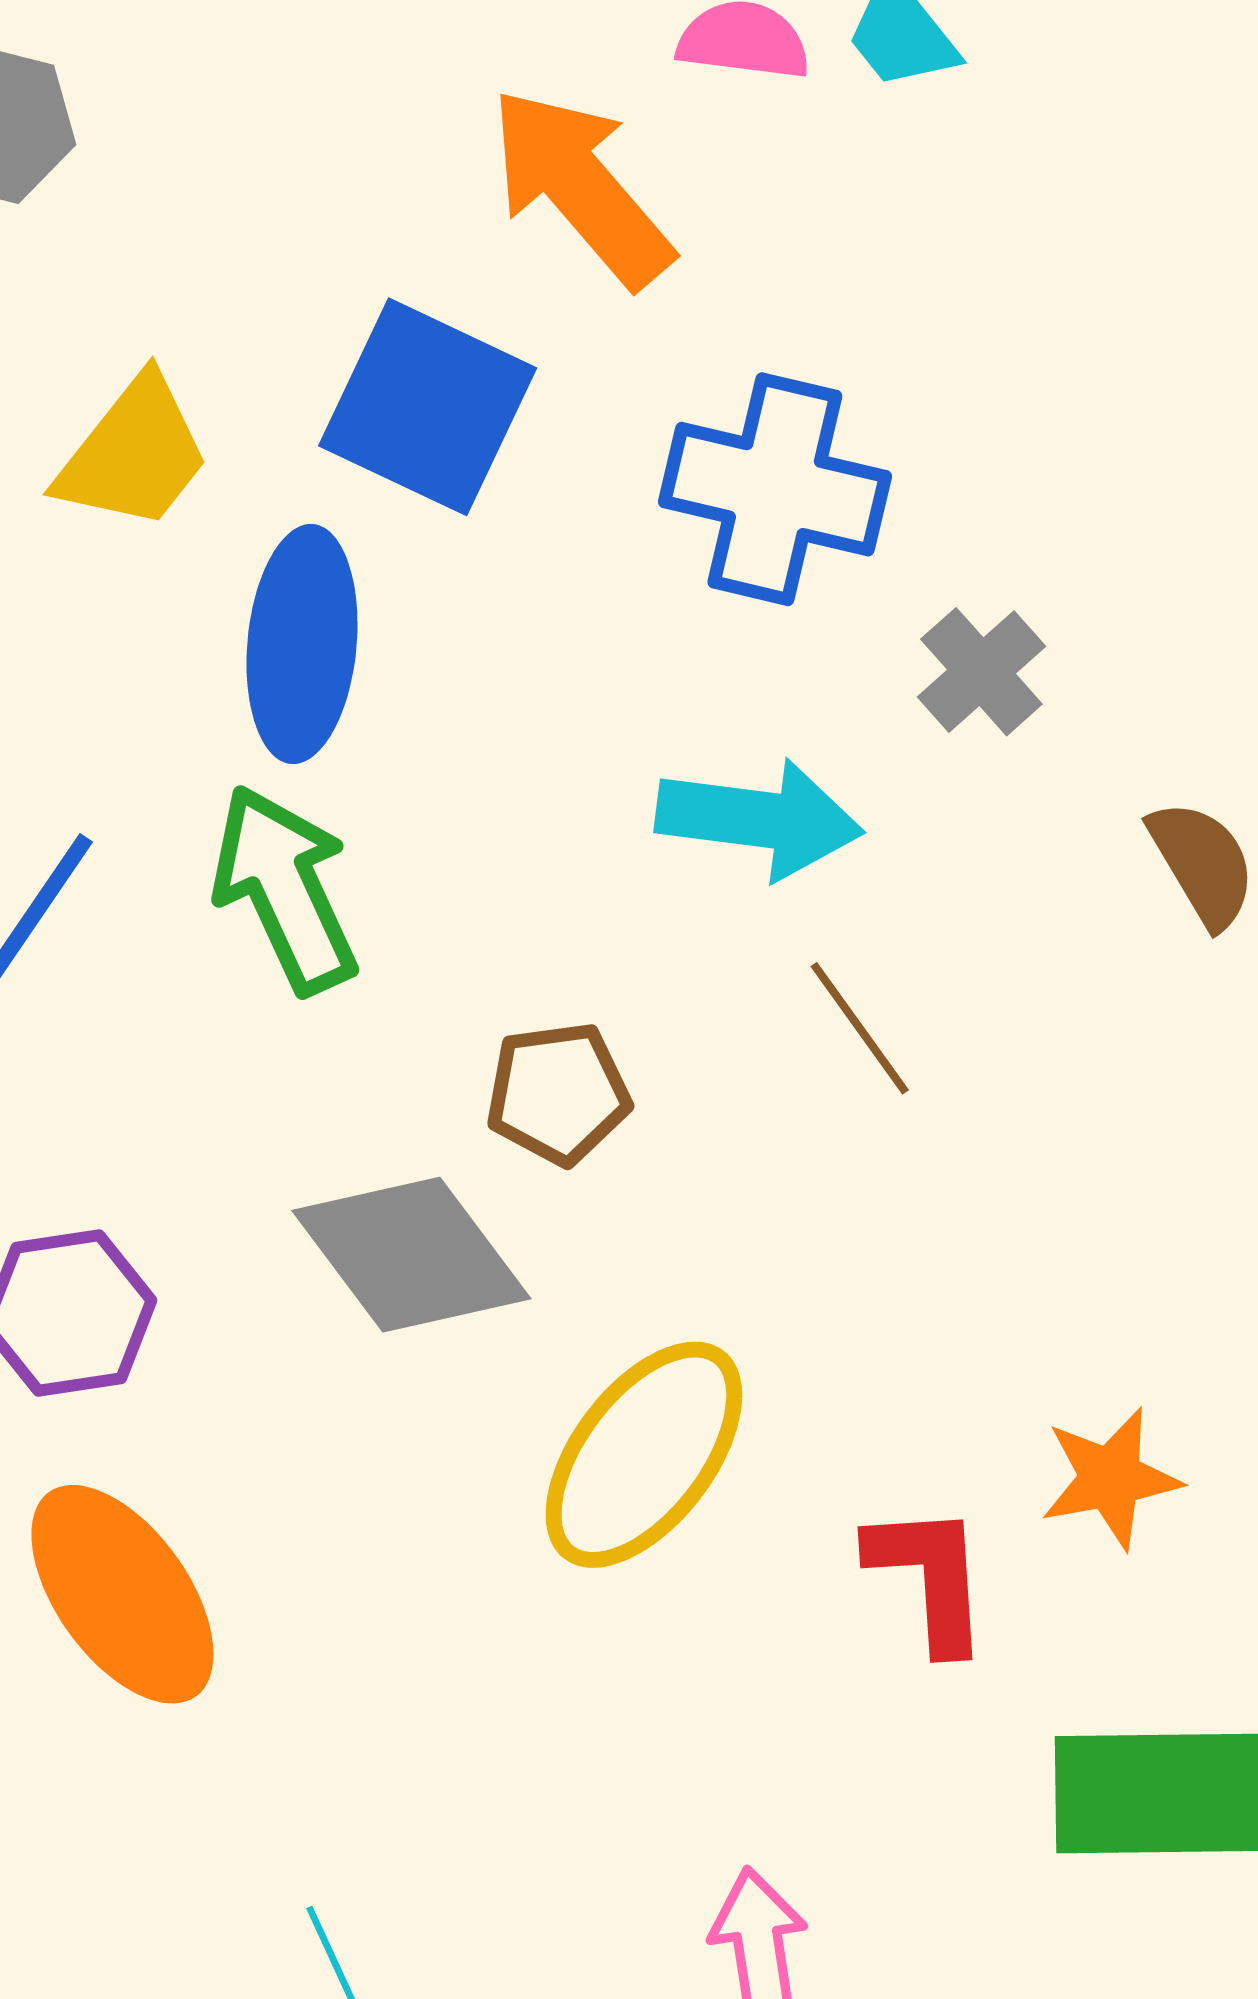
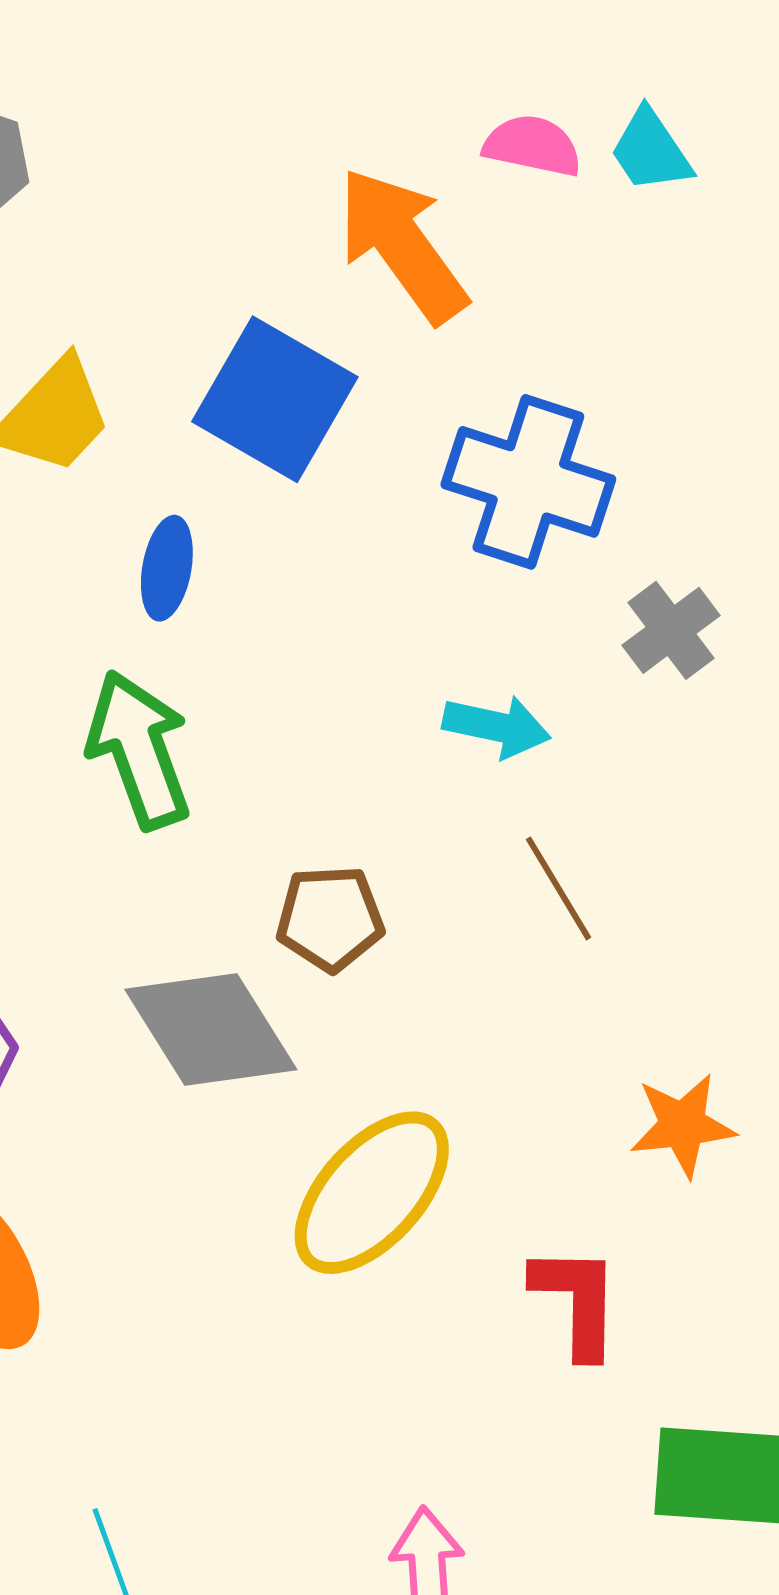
blue ellipse: (302, 644) -> (167, 568), size x0.6
cyan arrow: (759, 819) -> (497, 726), size x0.7
orange star: (1110, 1478) -> (683, 1125), moved

